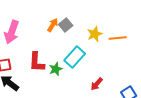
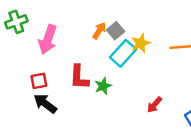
yellow star: (95, 34) -> (141, 43), moved
cyan rectangle: (75, 57) -> (123, 53), moved

